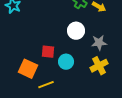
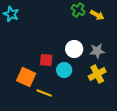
white circle: (76, 31) -> (74, 49), moved
yellow line: (46, 85) -> (44, 93), turned 42

